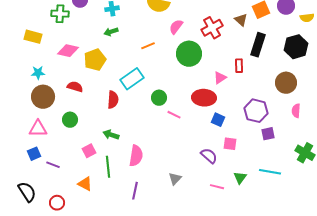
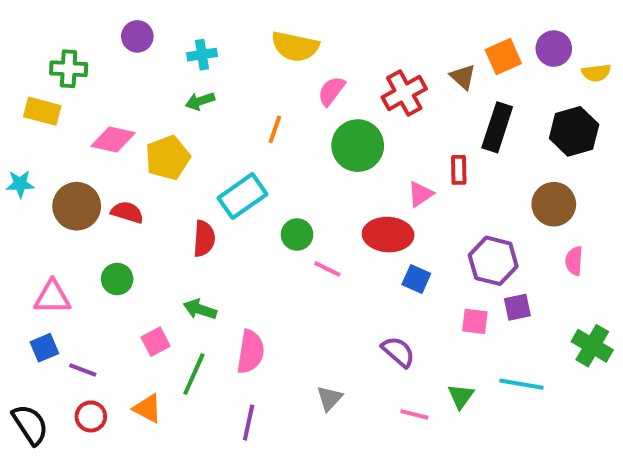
green cross: (60, 14) -> (69, 69), moved
orange line: (148, 46) -> (275, 129), turned -48
cyan star: (38, 73) -> (20, 184), moved
brown circle: (43, 97) -> (77, 206), moved
pink square: (230, 144) -> (475, 321), moved
green line: (108, 167) -> (194, 374), turned 30
red circle: (57, 203) -> (91, 416), moved

